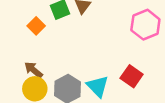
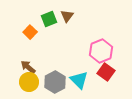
pink hexagon: (145, 25) -> (101, 51), moved

